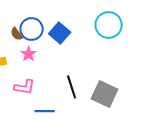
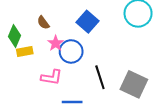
blue circle: (32, 29) -> (71, 51), moved

